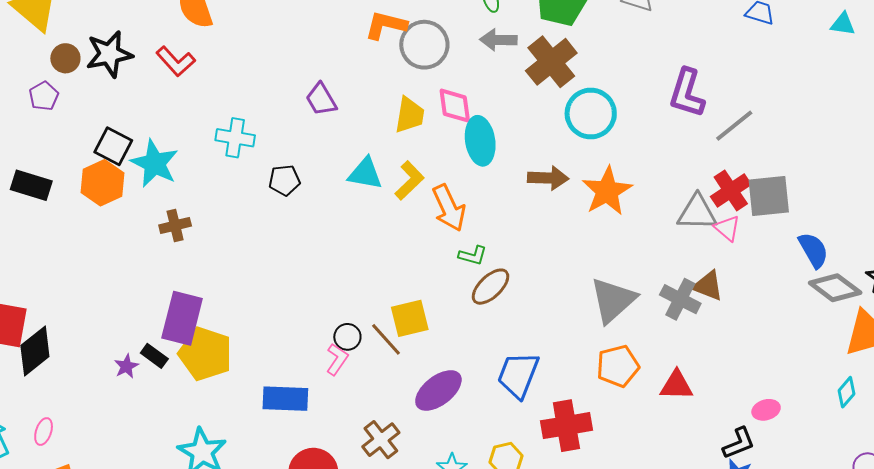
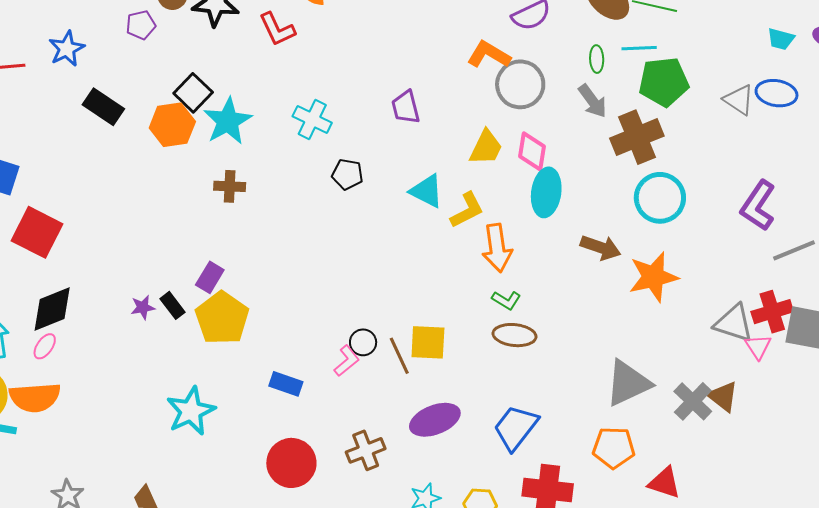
gray arrow: (498, 40) -> (592, 101), turned -144
brown ellipse: (491, 287) -> (514, 335), turned 33
purple rectangle: (182, 318) -> (210, 277), size x0.6
black diamond: (35, 351) -> (52, 309), moved
blue rectangle: (285, 399) -> (286, 384), size x0.7

